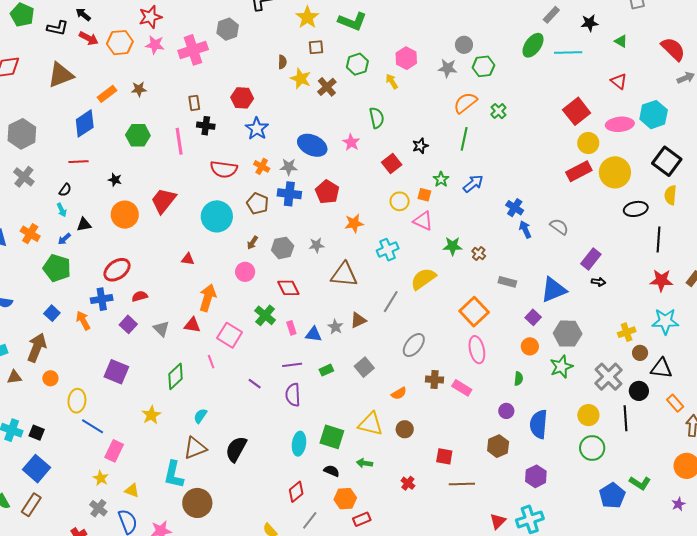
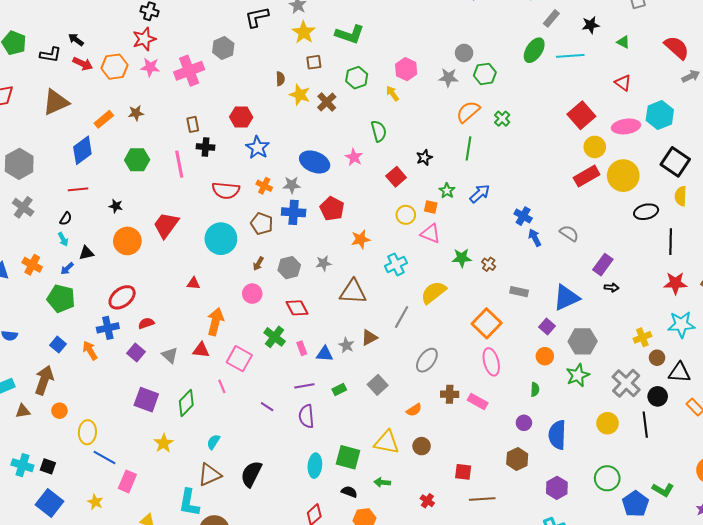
purple square: (116, 372) -> (146, 400), moved
green circle: (592, 448) -> (607, 478), moved
yellow star: (101, 478) -> (95, 502), moved

